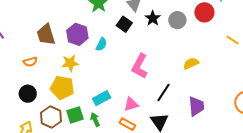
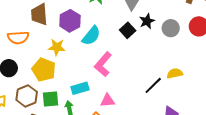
black square: (124, 24) -> (128, 30), moved
cyan semicircle: (101, 44) -> (91, 36), size x1.5
orange semicircle: (30, 62) -> (18, 38), size x1.5
pink L-shape: (140, 66) -> (103, 64), moved
black line: (163, 93) -> (153, 85), moved

